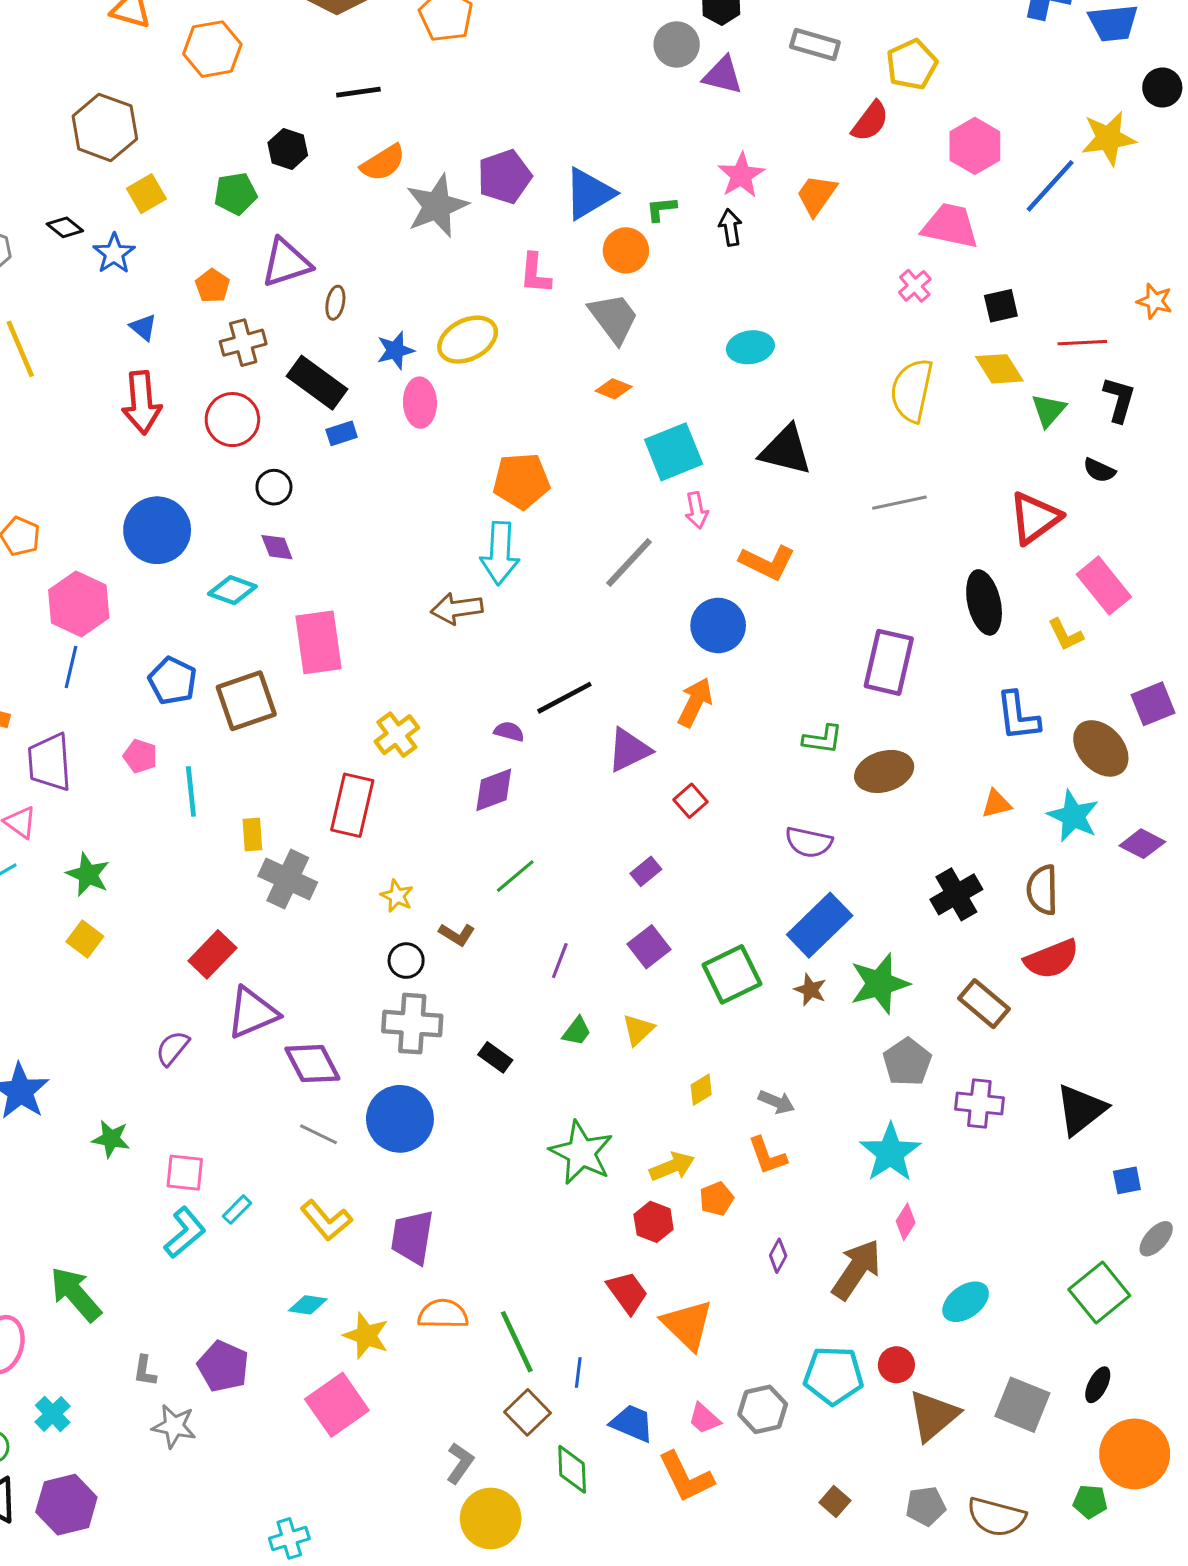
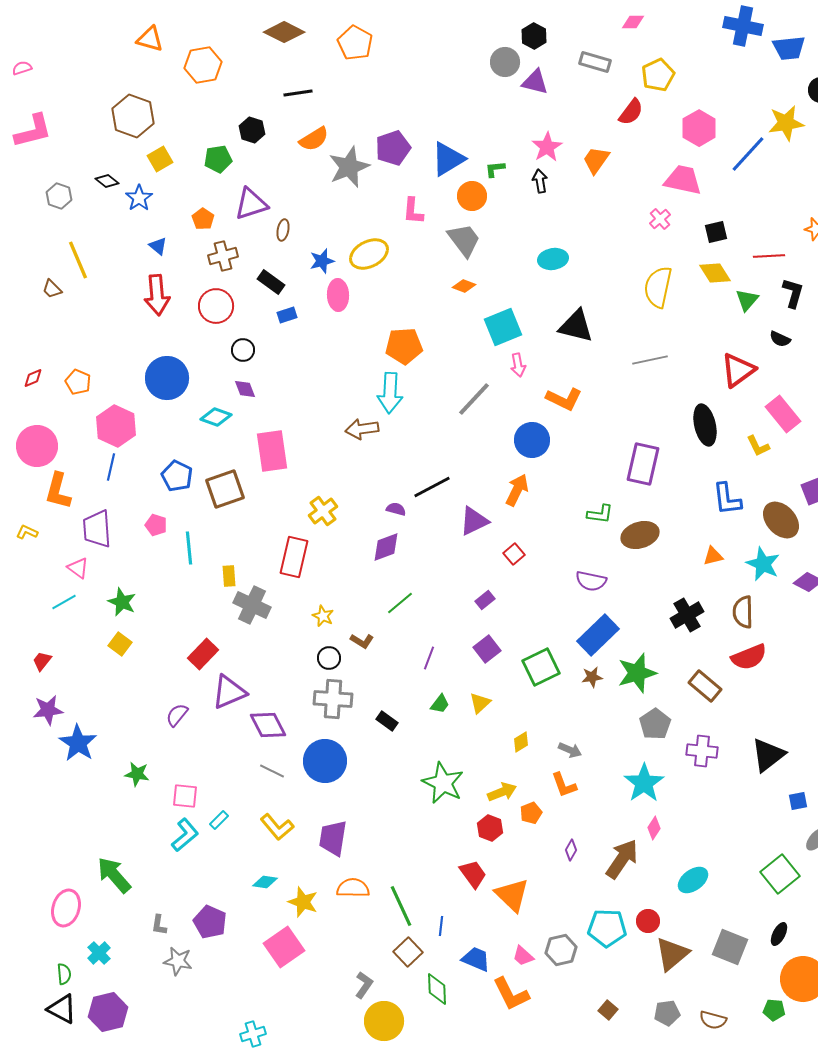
black rectangle: (317, 383) -> (271, 282), size x0.7
brown star: (810, 990) -> (592, 677), turned -30
brown semicircle: (996, 1517) -> (713, 1020), size x0.7

